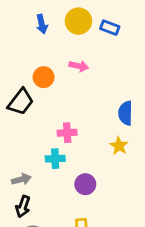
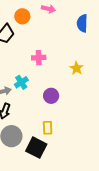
blue semicircle: (125, 113) -> (82, 23), moved
cyan cross: (55, 159) -> (21, 82), moved, turned -32

